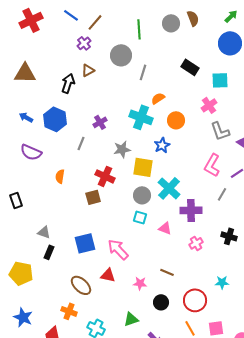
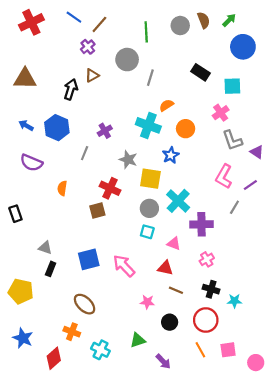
green arrow: (231, 16) -> (229, 20), moved
gray star: (122, 149) -> (128, 159), turned 30
black cross: (229, 236) -> (211, 289), moved
red triangle: (108, 275) -> (165, 268), moved

